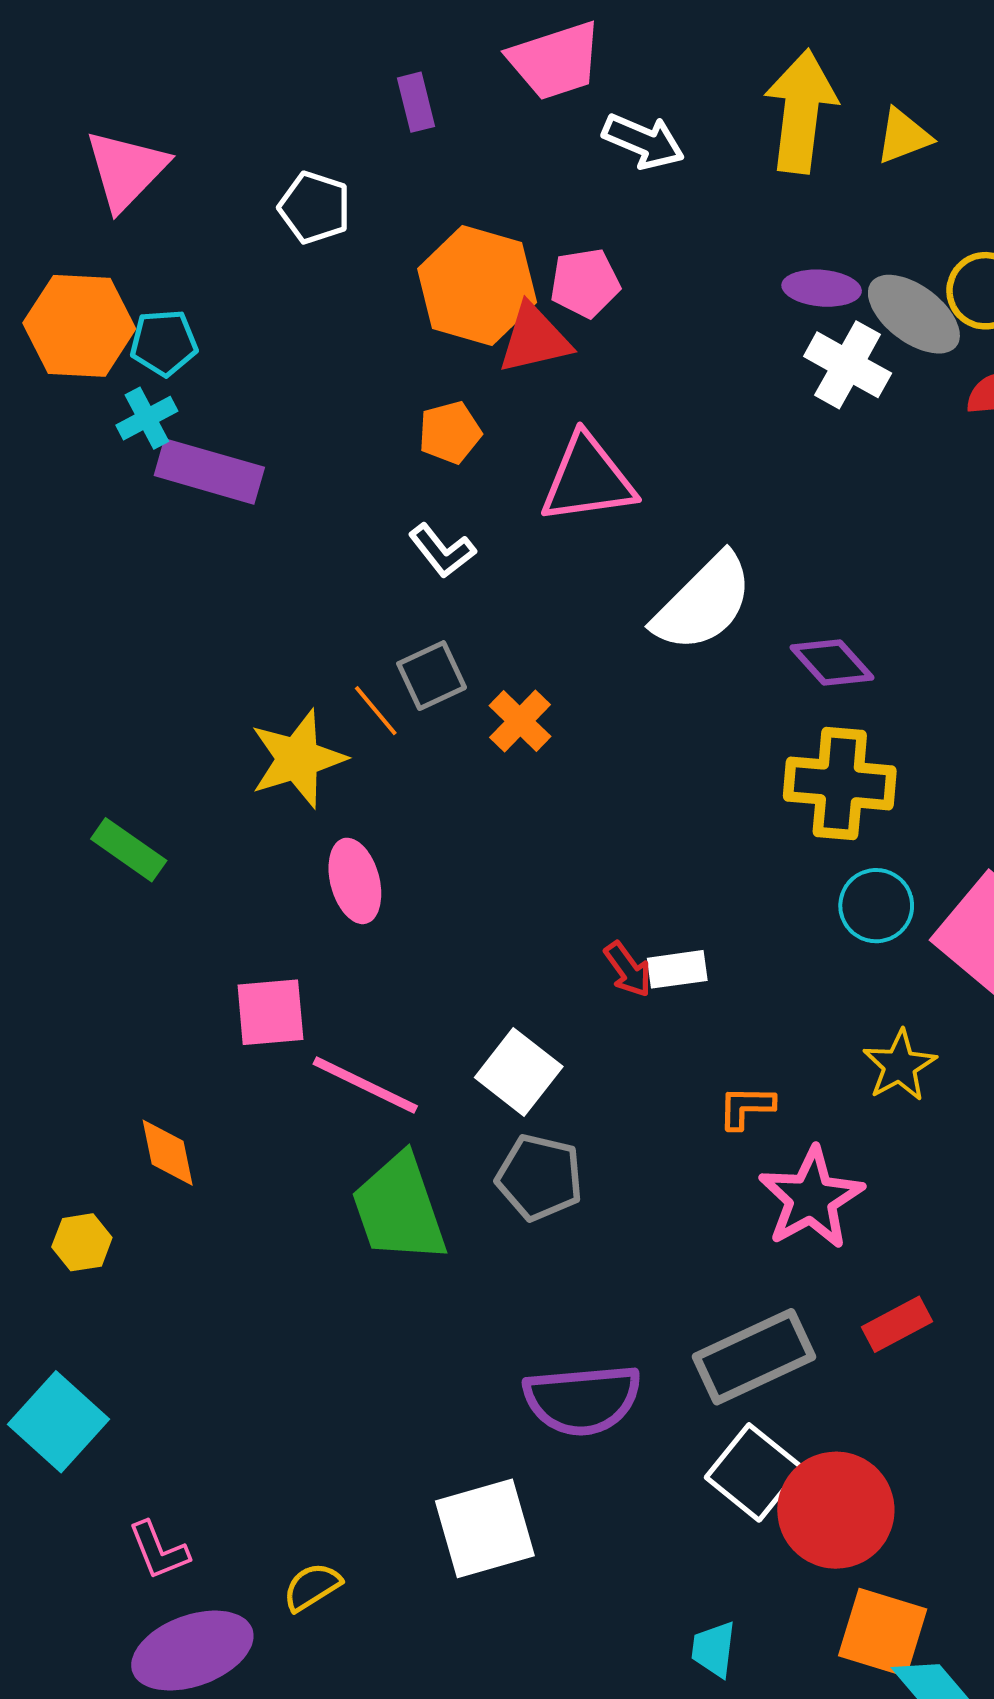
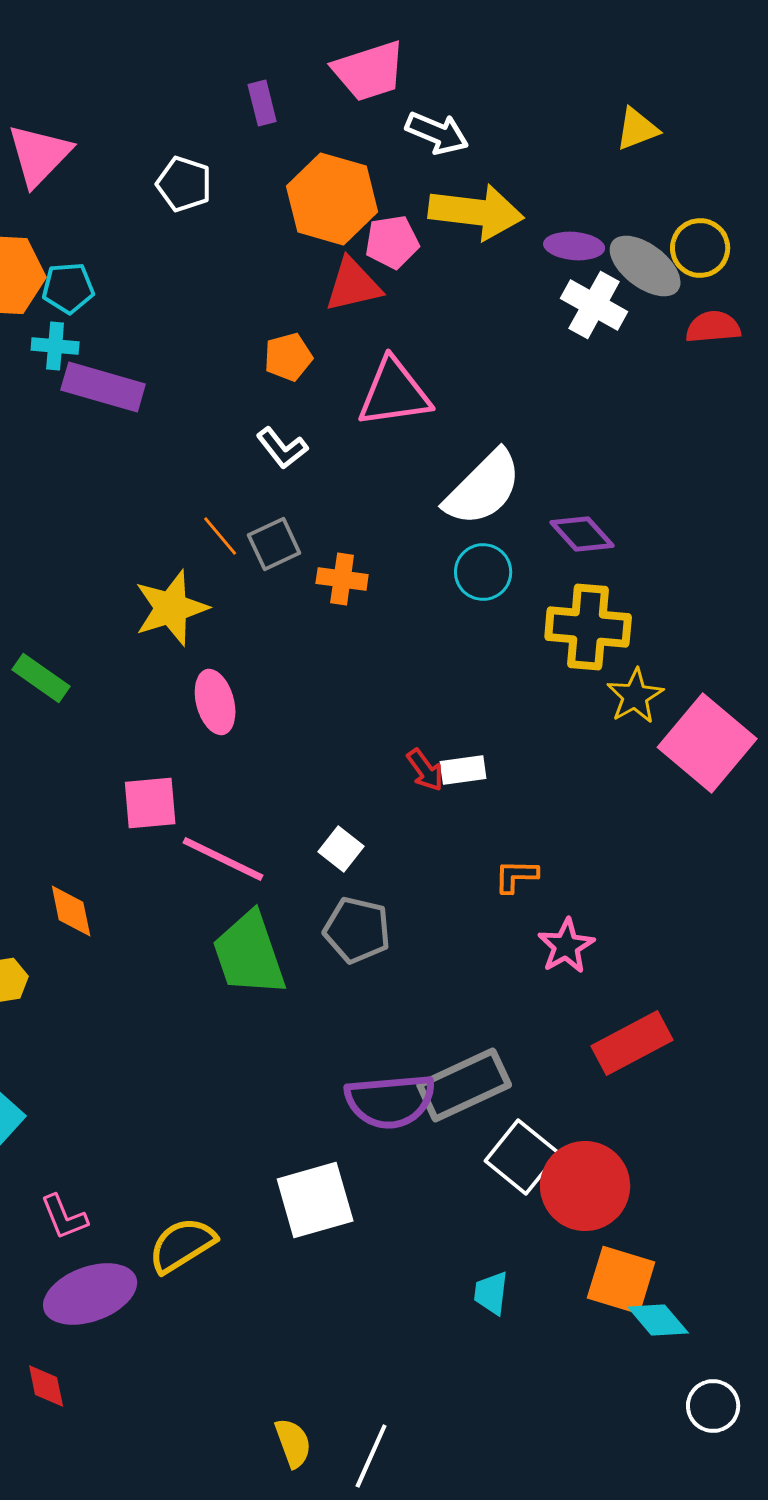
yellow arrow: (801, 111) -> (476, 212), moved, turned 90
orange hexagon: (477, 286) -> (332, 199), moved
cyan cross: (147, 418) -> (55, 346), turned 33
orange line: (376, 711) -> (220, 536), moved
orange cross: (520, 721) -> (342, 579), turned -36
cyan circle: (876, 906) -> (483, 572), moved
yellow star: (900, 1066) -> (635, 696), moved
white square: (519, 1072) -> (341, 849), size x0.7
pink star: (811, 1198) -> (566, 946), size x0.7
red rectangle: (897, 1324) -> (632, 1043), size x1.5
gray rectangle: (754, 1357) -> (464, 1085), moved
yellow semicircle: (312, 1587) -> (182, 1245), size x1.5

